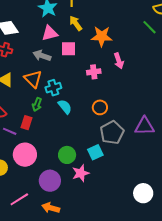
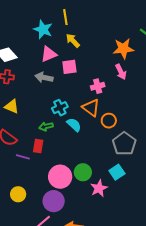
orange star: (102, 36) -> (123, 49), moved
orange triangle: (33, 79) -> (91, 108), moved
green arrow: (37, 104) -> (46, 126), turned 64
cyan square: (95, 152) -> (117, 172), moved
pink circle: (25, 155) -> (60, 177), moved
purple circle: (50, 181) -> (54, 201), moved

